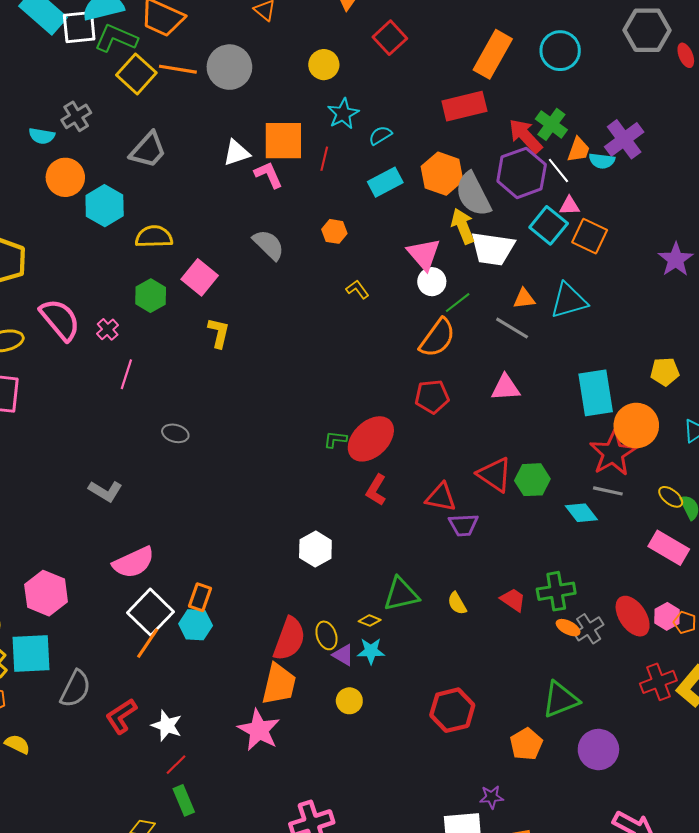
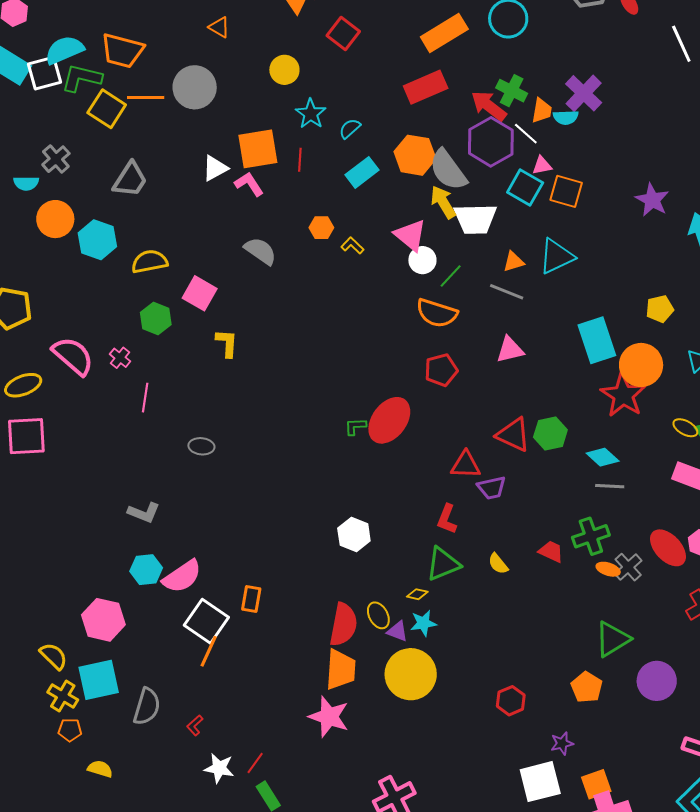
orange rectangle: (493, 54) -> (444, 33), turned 39
yellow L-shape: (357, 289) -> (352, 245), moved
orange semicircle: (437, 338) -> (437, 313), turned 81
red L-shape: (376, 490) -> (447, 519), moved
gray line: (608, 491) -> (610, 486), moved
cyan hexagon: (196, 625) -> (146, 570), moved
yellow circle: (349, 701) -> (411, 674), size x2.0
red hexagon: (452, 710) -> (511, 701), moved, size x0.7
red L-shape: (121, 716) -> (195, 725), size x0.6
white star: (167, 726) -> (219, 768), moved

